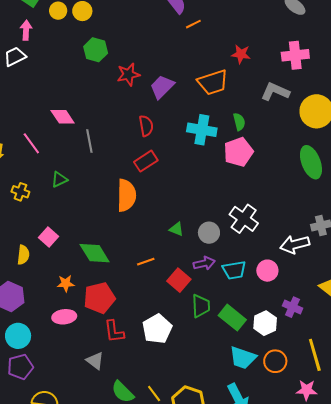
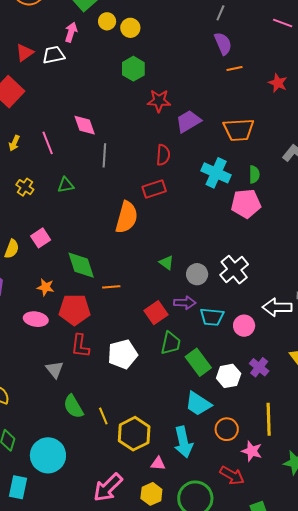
red star: (241, 54) -> (278, 83), moved
orange line: (146, 262) -> (111, 287), moved
orange circle: (275, 361) -> (227, 429), moved

